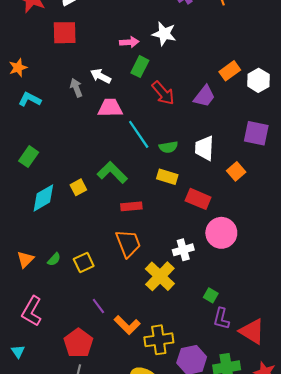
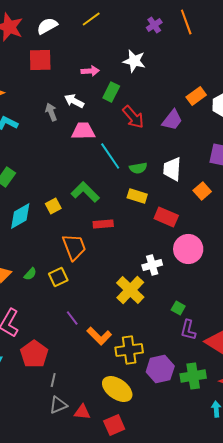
pink arrow: (129, 42) -> (90, 71), moved
orange trapezoid: (128, 243) -> (74, 247), moved
red pentagon: (78, 343) -> (34, 354), moved

